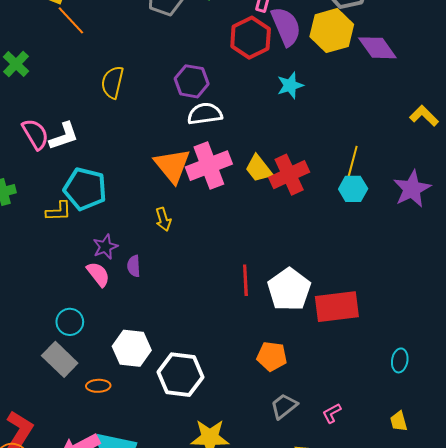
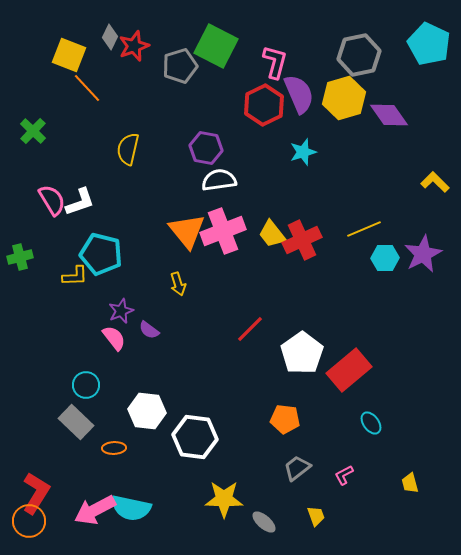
yellow line: (352, 164) -> (364, 229), turned 52
cyan hexagon: (353, 189) -> (385, 258), moved
purple semicircle: (134, 266) -> (149, 330), turned -50
red line: (245, 280) -> (250, 329), moved, turned 48
red rectangle: (337, 307) -> (349, 370), turned -33
cyan ellipse: (400, 360) -> (371, 423), moved, turned -45

